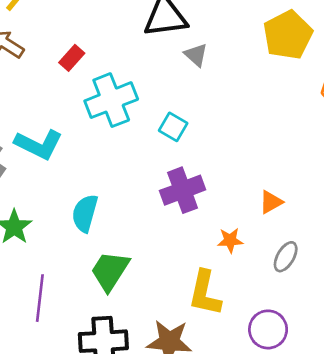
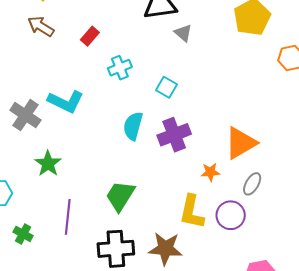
cyan cross: (111, 100) -> (120, 68), size x0.6
orange triangle: (271, 202) -> (241, 143), size x1.8
cyan semicircle: (85, 213) -> (133, 126), moved
purple circle: (268, 329) -> (231, 215), moved

